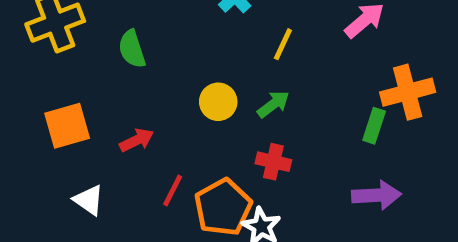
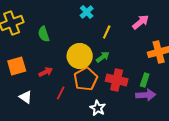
yellow circle: (218, 102) -> (80, 56), size x1.6
green rectangle: (374, 126) -> (145, 80), moved
red cross: (273, 162) -> (117, 80), moved, size x1.5
orange pentagon: (223, 207) -> (86, 79), moved

